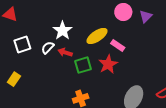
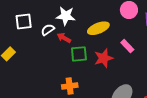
white star: (62, 31) -> (66, 16), turned 30
pink rectangle: (118, 46) -> (127, 46), moved

